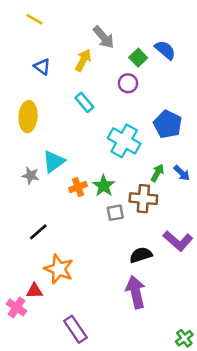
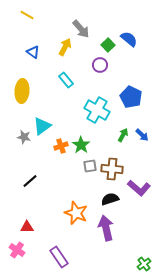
brown cross: (143, 199) -> (112, 169), moved
orange star: (59, 269) -> (76, 213), moved
pink cross: (17, 307) -> (17, 250), moved

